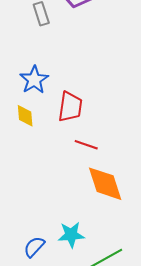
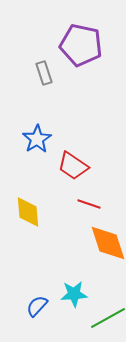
red trapezoid: (70, 107) -> (73, 166), turned 116
yellow diamond: (25, 116) -> (28, 212), moved, size x1.4

